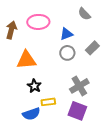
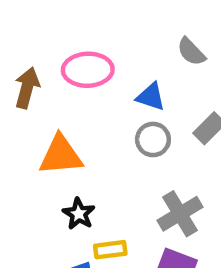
blue triangle: (66, 34) -> (151, 97), turned 40

